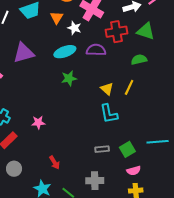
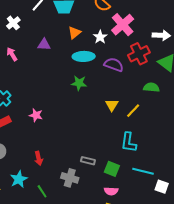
orange triangle: (57, 18) -> (75, 33), moved
red cross: (116, 32) -> (139, 54), turned -35
purple triangle: (24, 53) -> (44, 45), size x0.6
cyan L-shape: (109, 114) -> (129, 142), moved
green square: (127, 149) -> (112, 169), turned 35
gray cross: (95, 181) -> (70, 178), moved

